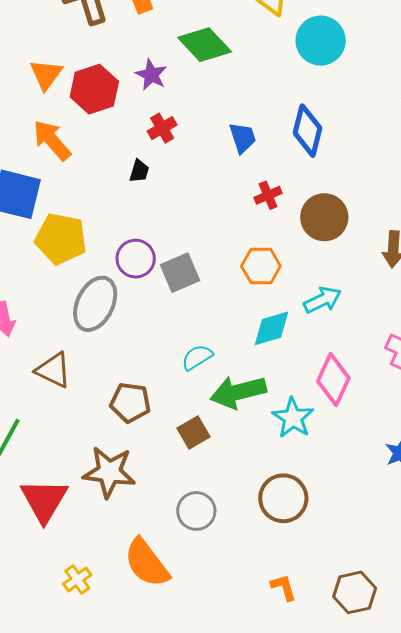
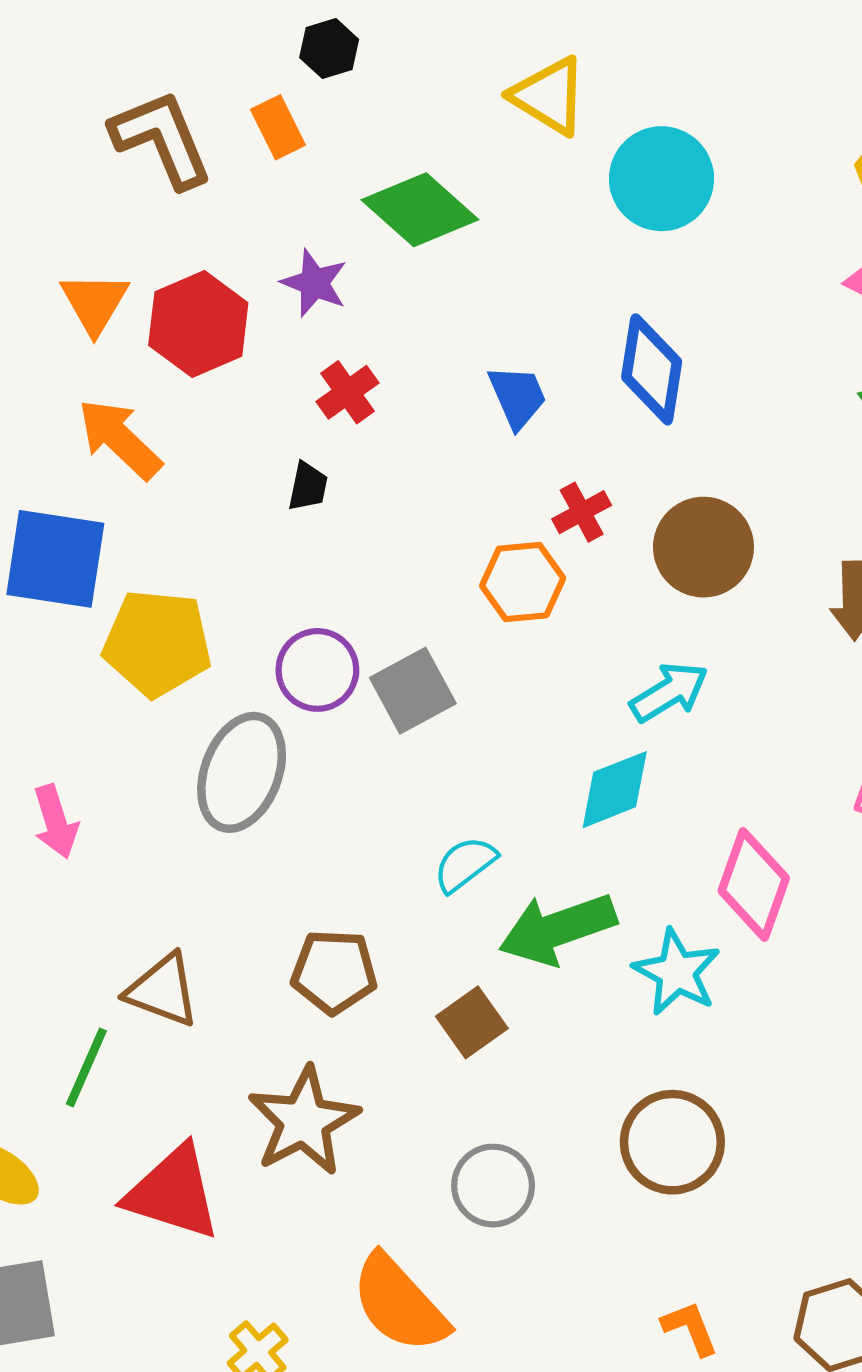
orange hexagon: (261, 266) -> (523, 582), moved
cyan arrow: (322, 300) -> (669, 692), moved
brown triangle: (53, 370) -> (163, 990), moved
brown star: (109, 472) -> (304, 1121), turned -30
red triangle: (44, 500) -> (173, 1193), turned -38

